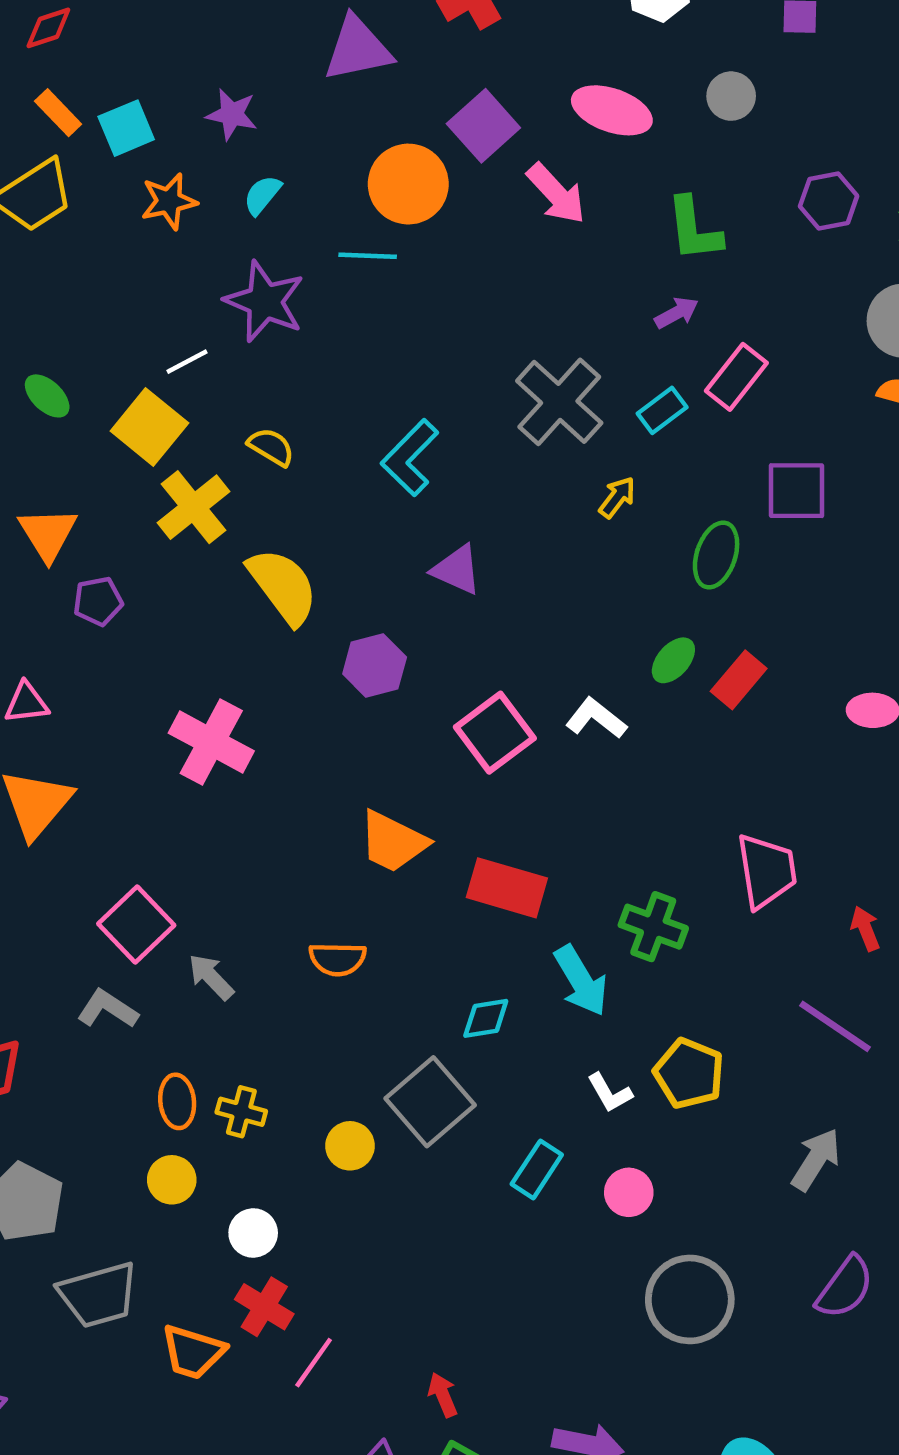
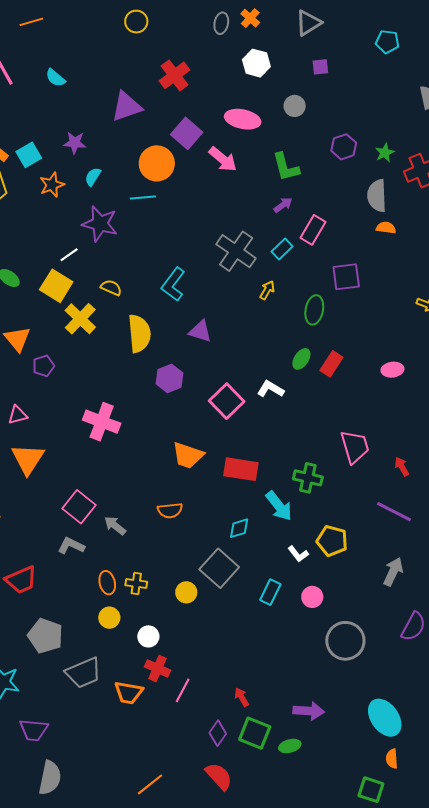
yellow semicircle: (283, 586) -> (139, 334), moved, turned 39

